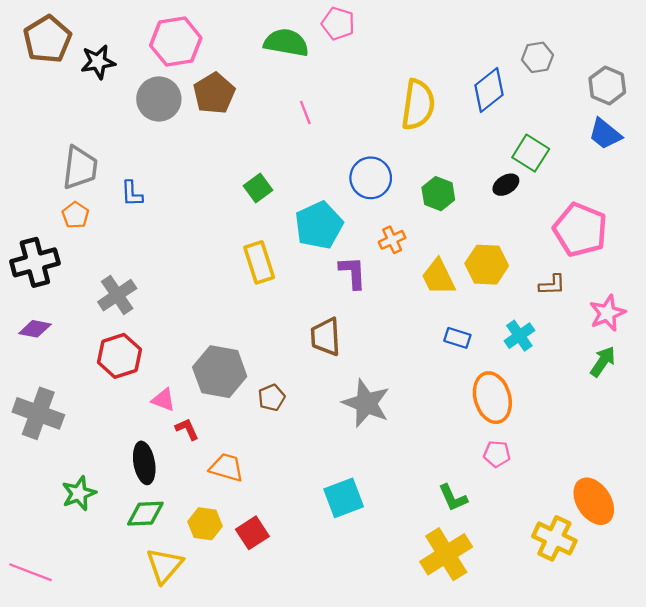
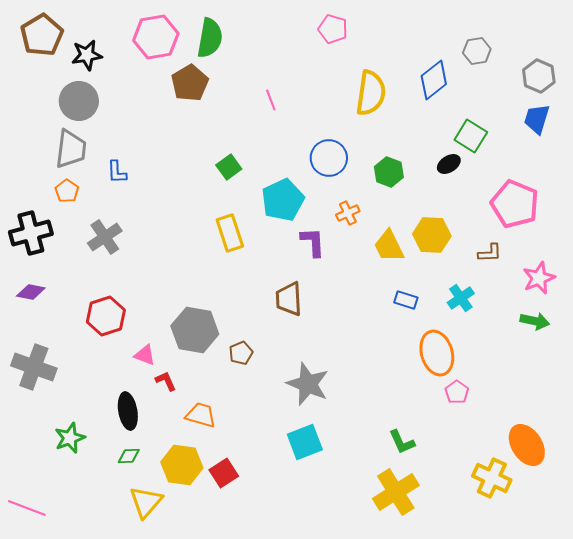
pink pentagon: (338, 24) -> (333, 29), moved
green semicircle: (286, 43) -> (210, 38), moved, turned 90
gray circle: (159, 99) -> (79, 101), moved
blue trapezoid: (605, 134) -> (537, 119), turned 68
gray cross: (117, 295) -> (105, 237), moved
green arrow: (603, 362) -> (535, 321), turned 68
gray star: (366, 403) -> (308, 384), moved
pink pentagon: (497, 454) -> (457, 392), moved, turned 30
green diamond: (145, 514) -> (129, 456), size x0.7
yellow hexagon: (205, 524) -> (182, 465), size x1.4

